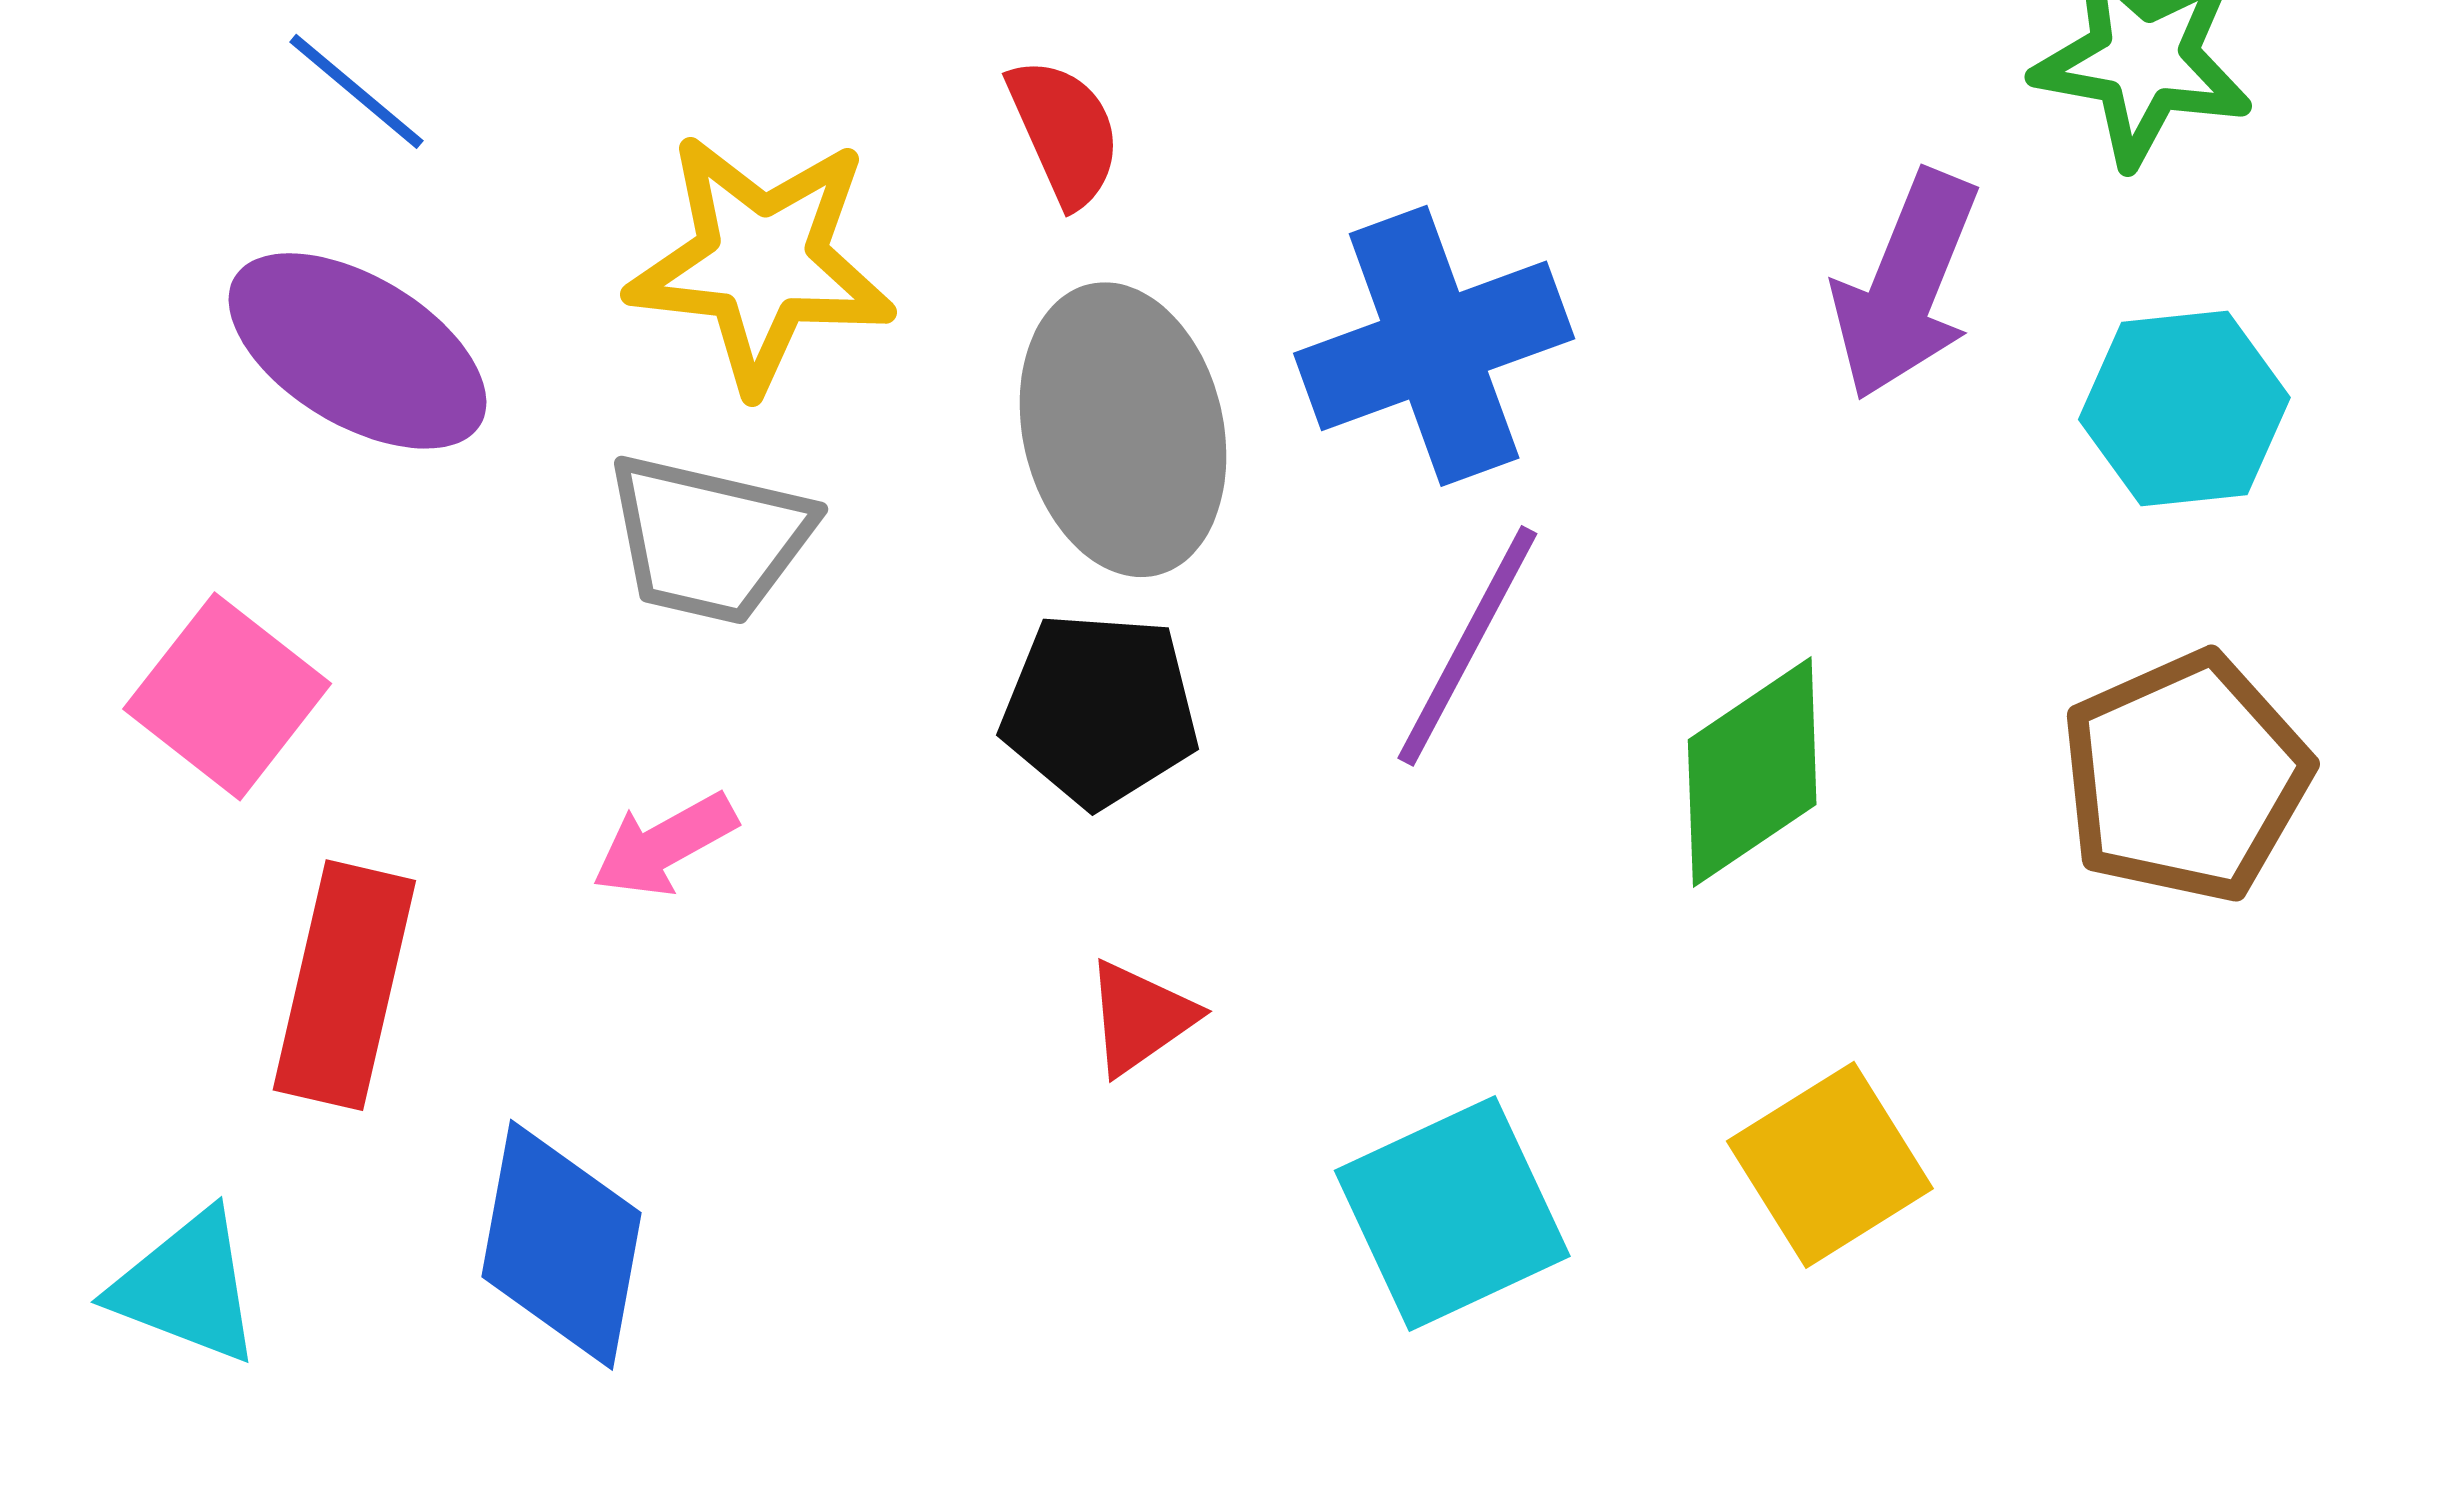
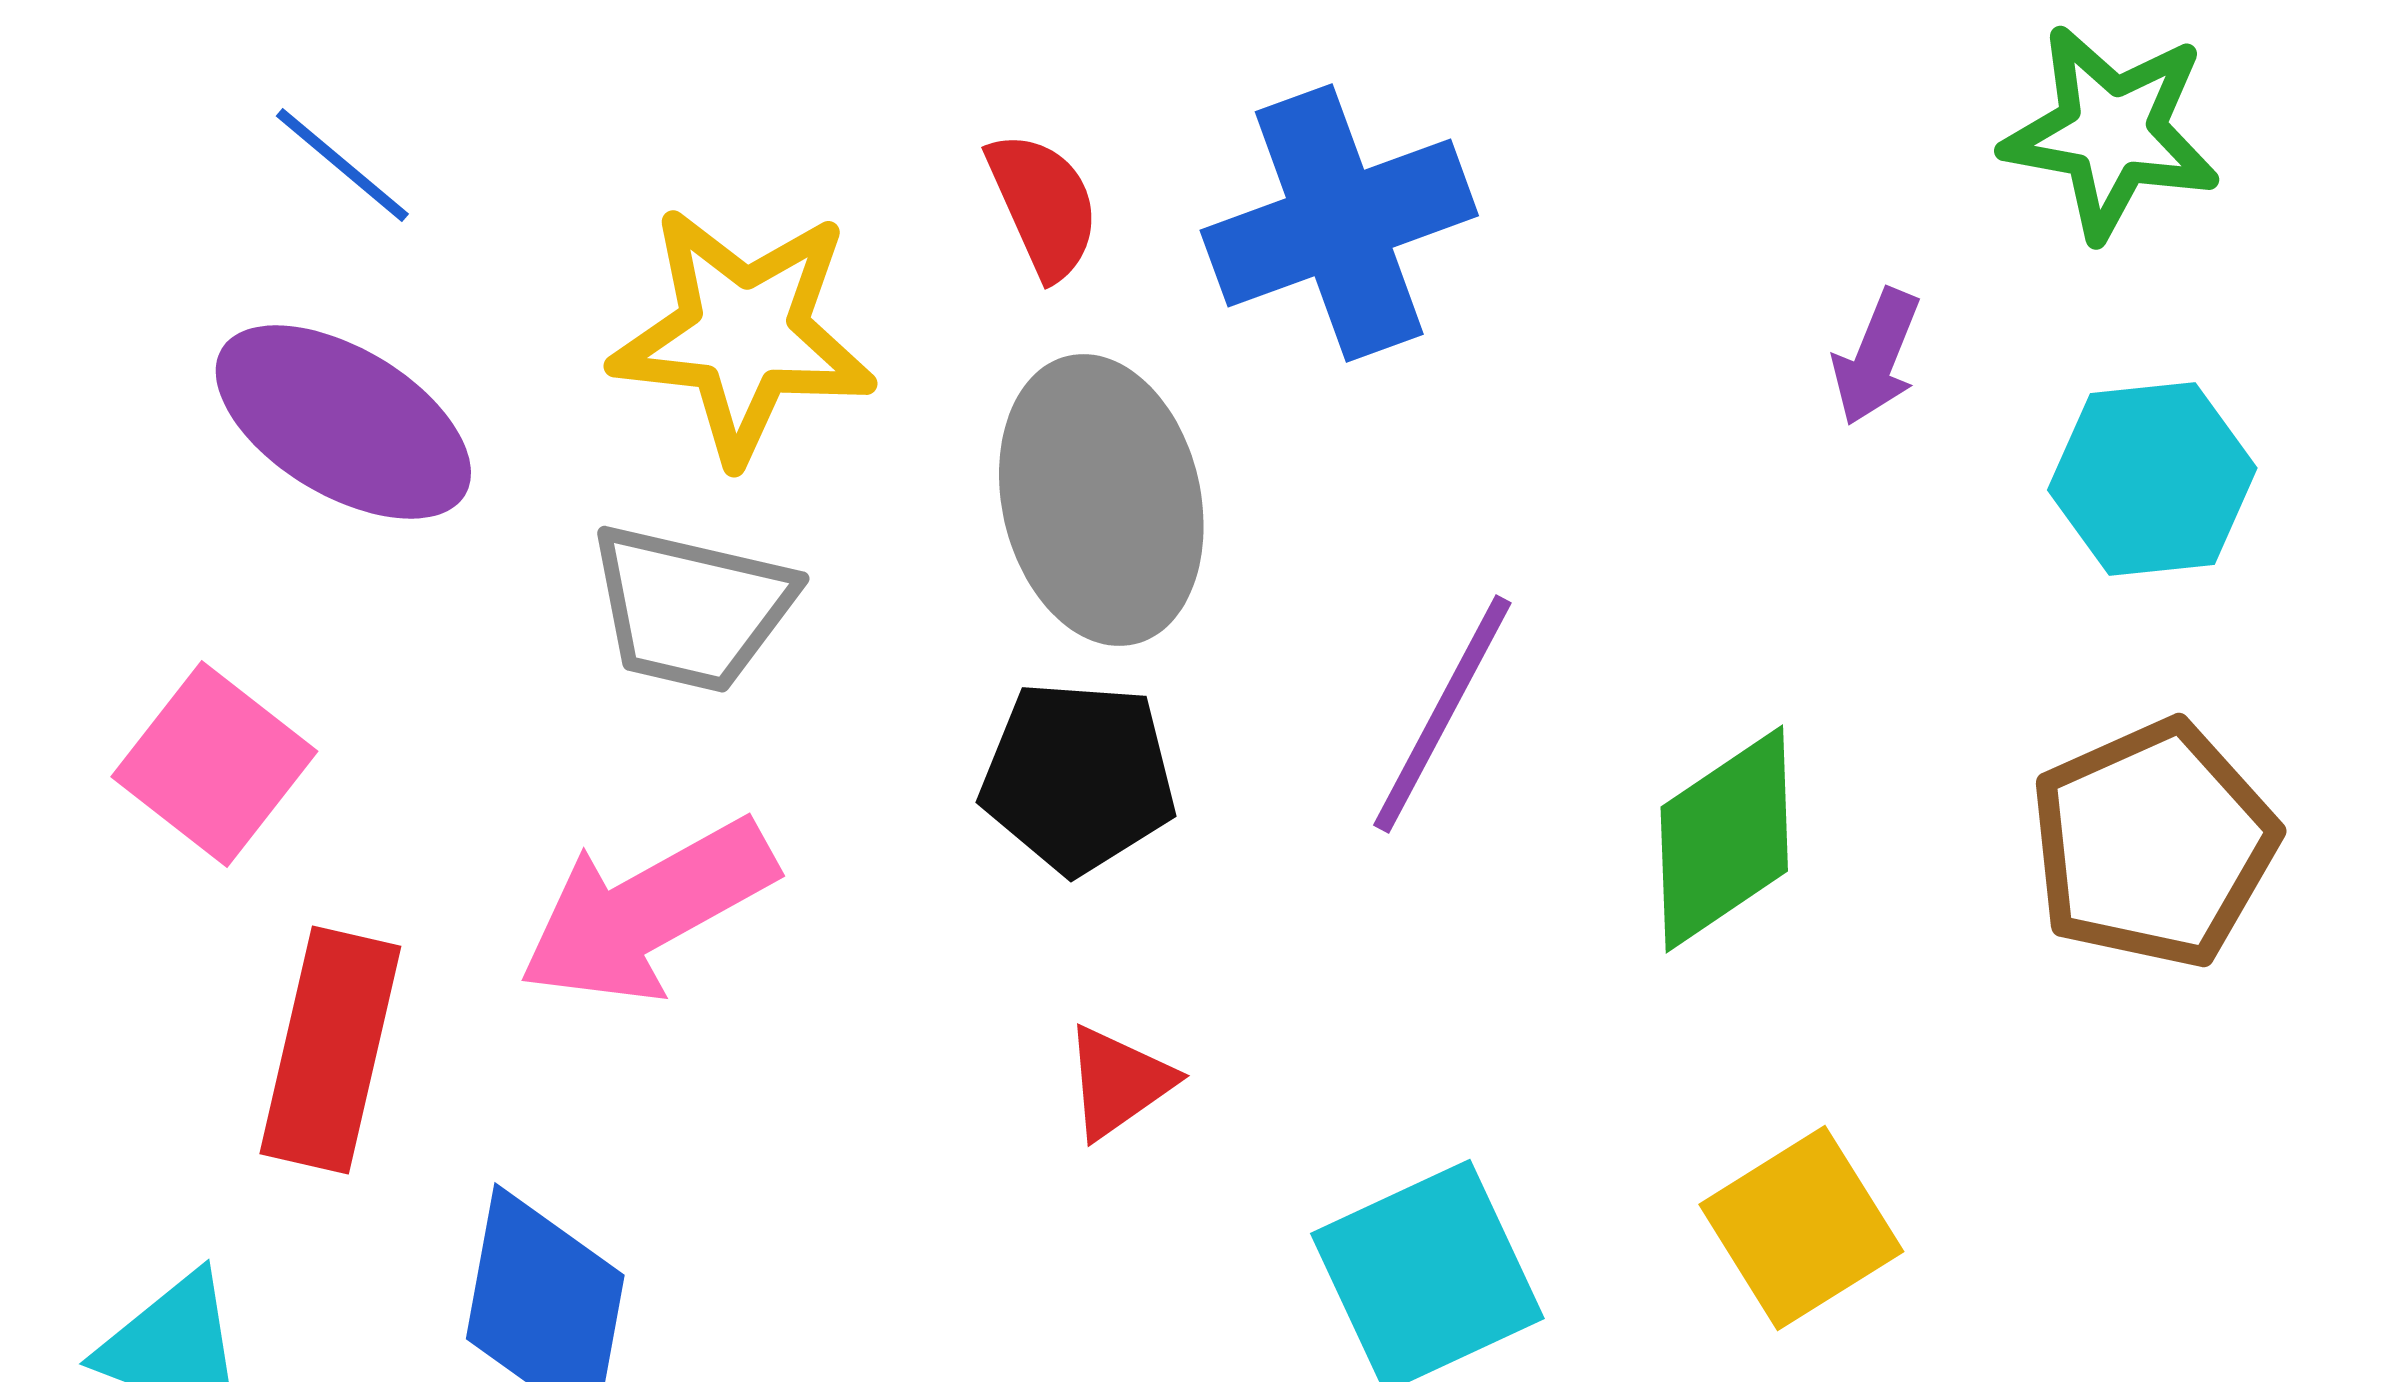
purple arrow: (1906, 285) -> (1876, 357), size x0.6
blue cross: (1434, 346) -> (1339, 223), moved
pink arrow: (665, 845) -> (647, 911), size x1.8

